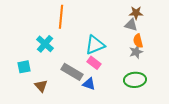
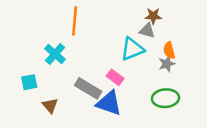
brown star: (136, 13) -> (153, 16), moved
gray triangle: (131, 25) -> (147, 31), moved
cyan triangle: (95, 45) -> (132, 49), moved
blue triangle: (89, 84) -> (109, 103), size x1.6

